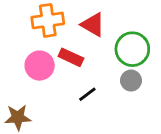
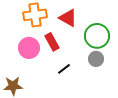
red rectangle: (71, 57) -> (52, 42), turned 36

